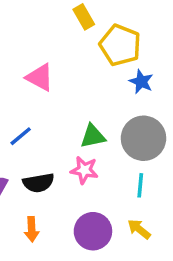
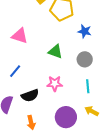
blue star: (141, 82) -> (85, 31), moved
green triangle: (93, 136) -> (55, 51), moved, turned 42
gray circle: (143, 138) -> (85, 59), size x0.6

